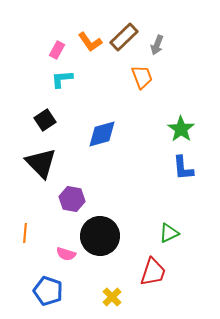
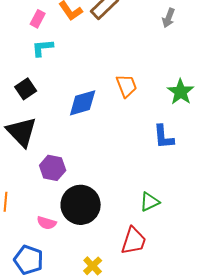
gray arrow: (157, 45) -> (169, 18), moved
orange trapezoid: (142, 77) -> (127, 86), moved
green star: (181, 129) -> (181, 92), moved

